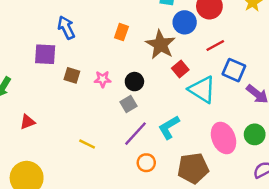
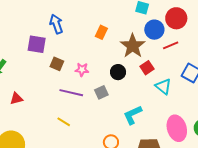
red line: (215, 45) -> (171, 45), moved
black circle: (134, 82) -> (118, 72), moved
cyan triangle: (202, 89) -> (163, 86), size x0.7
purple line: (136, 134) -> (71, 93), moved, turned 55

